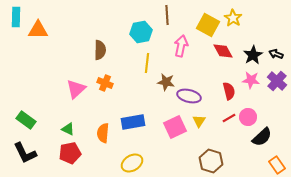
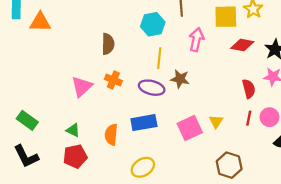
yellow square: (208, 25) -> (226, 17), turned -30
red diamond: (223, 51) -> (242, 45), turned -50
purple ellipse: (189, 96) -> (152, 88), moved
red line: (229, 118) -> (249, 118), turned -48

